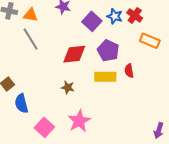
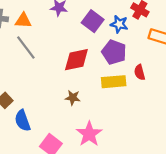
blue star: (115, 16) -> (119, 24), moved

